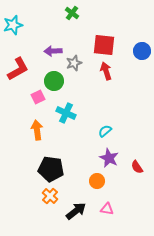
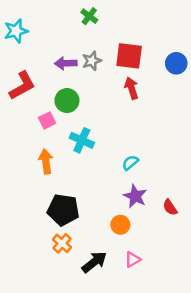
gray star: (74, 63) -> (92, 61), moved
pink triangle: (107, 209) -> (133, 260), turned -40

